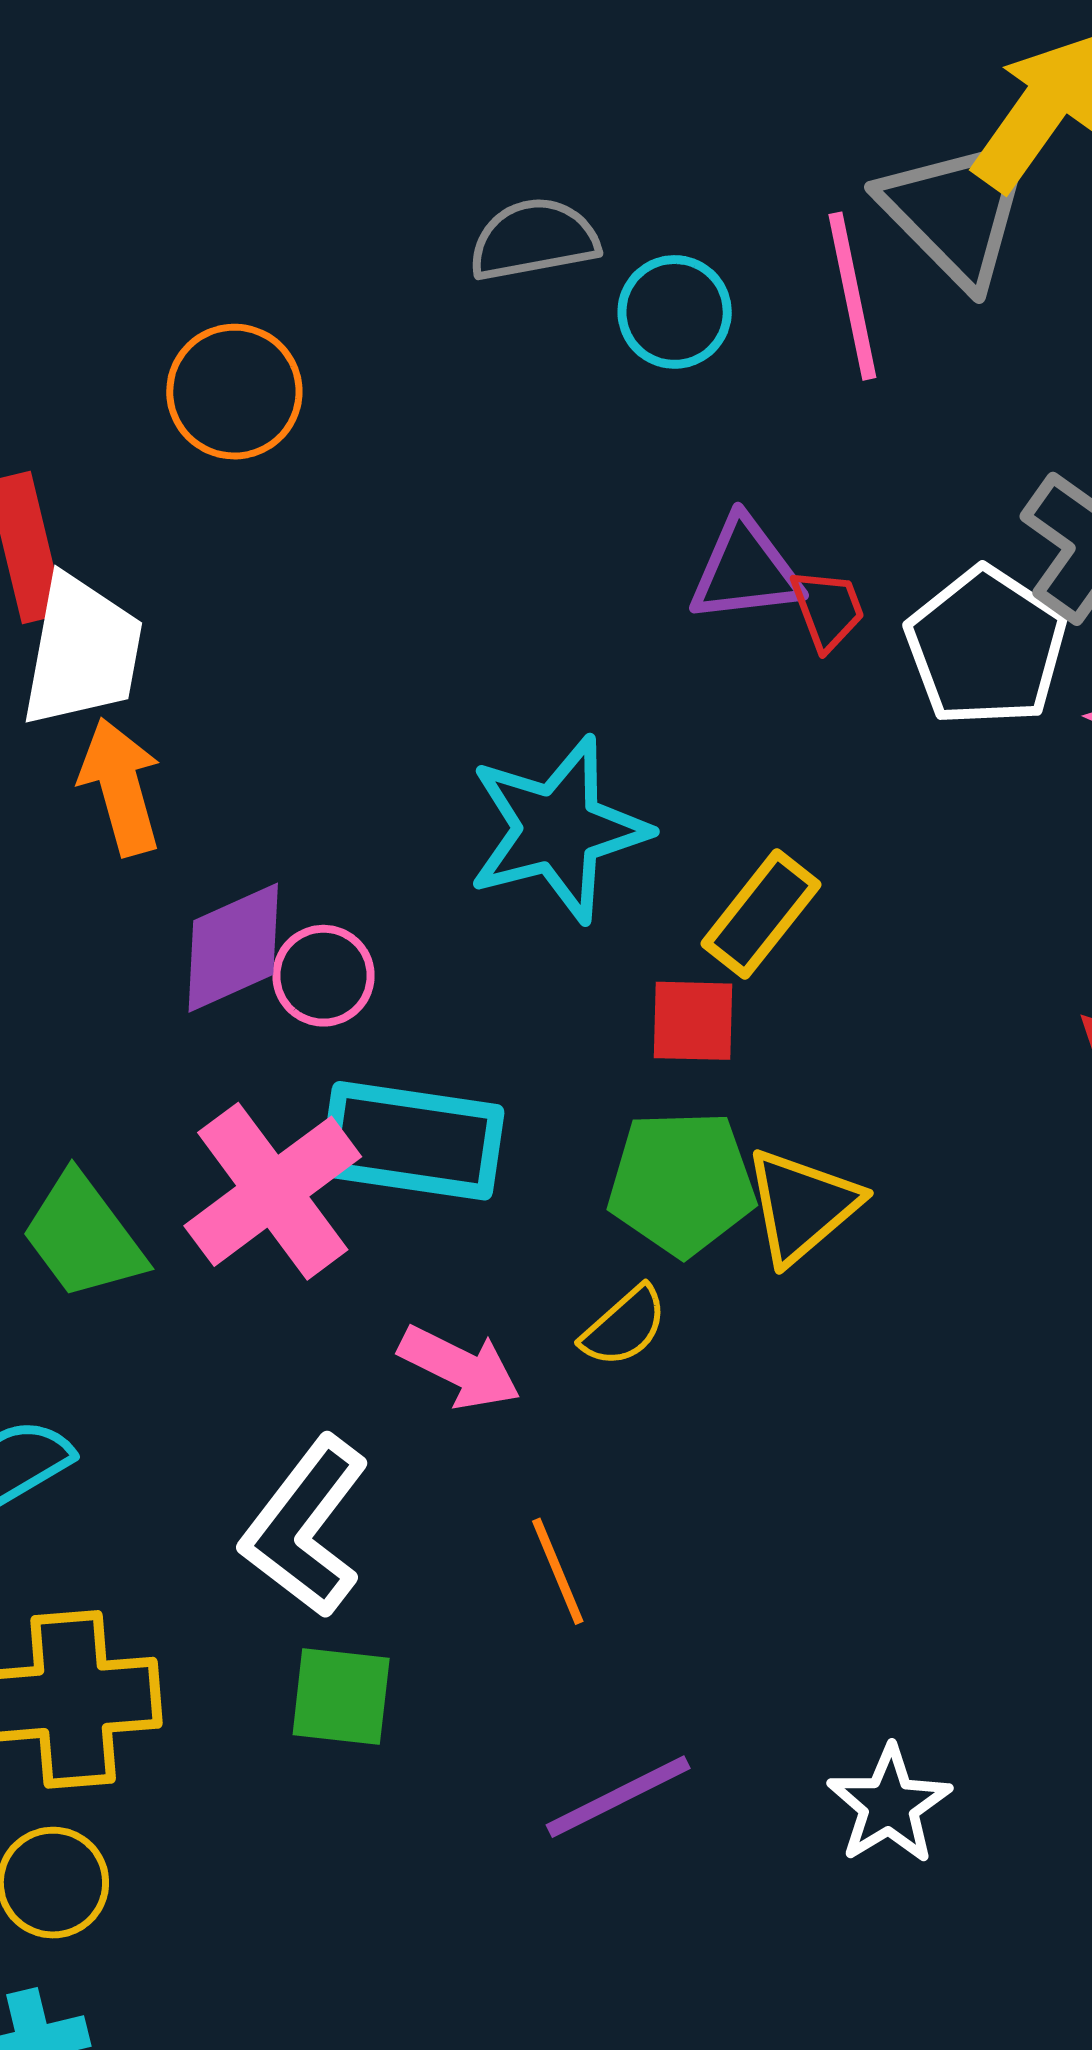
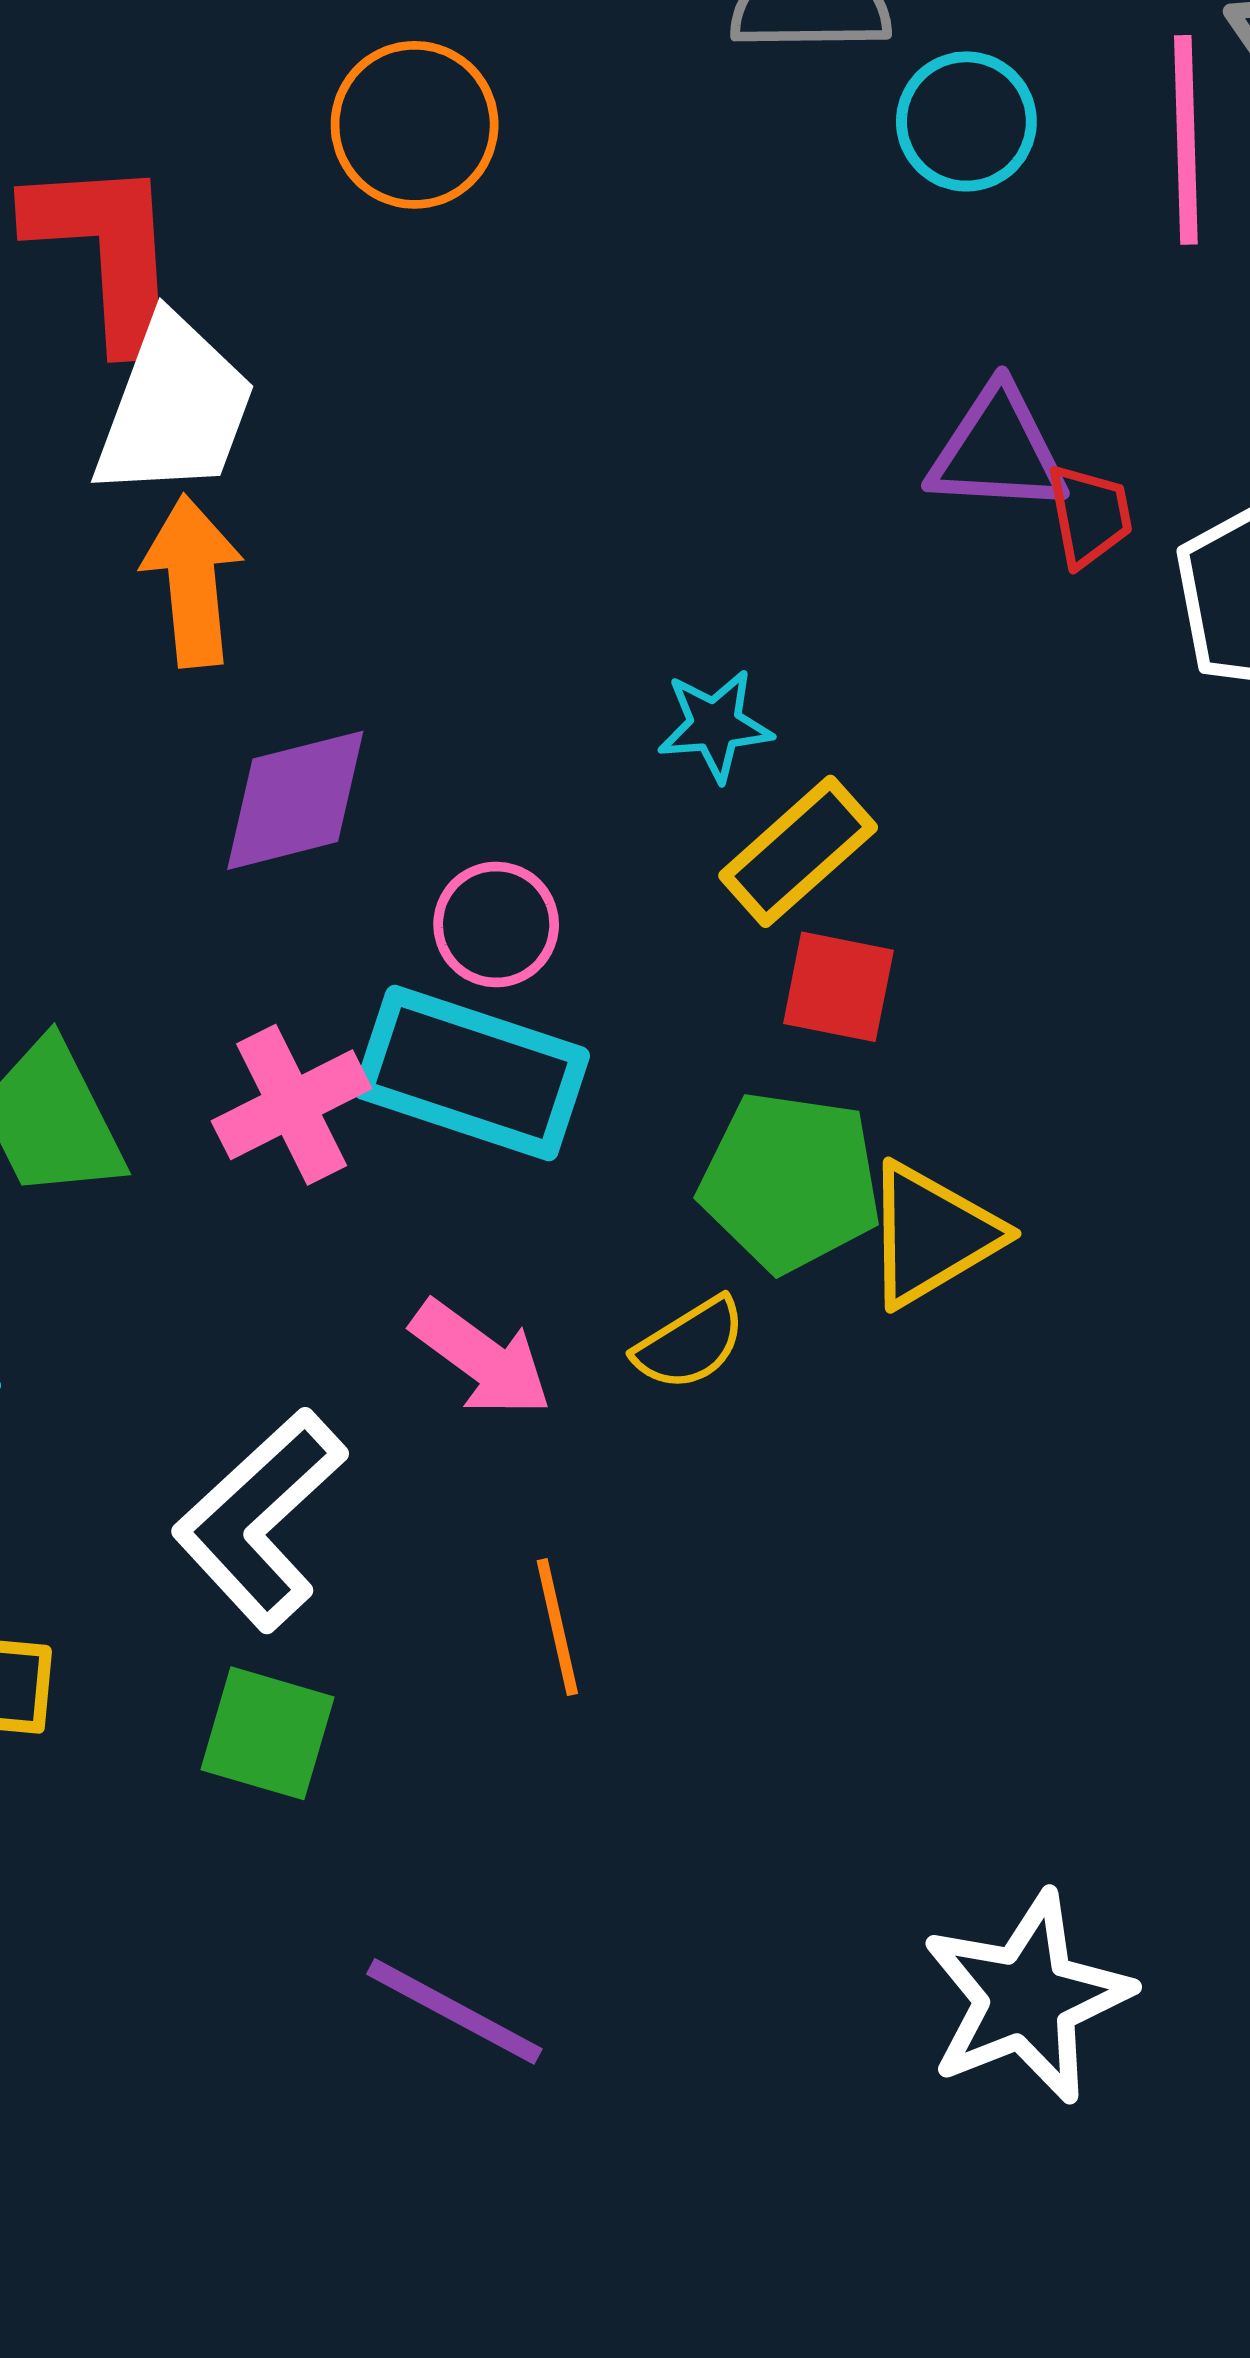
cyan star: (558, 829) -> (715, 725), size x0.5
yellow rectangle: (761, 914) -> (798, 851), moved
pink circle: (324, 976) -> (496, 924), moved
pink cross: (273, 1191) -> (292, 1105), size x0.7
purple line: (618, 1797) -> (454, 2011), moved, turned 45
white star: (889, 1805) -> (1027, 1998), moved, size x1.4

